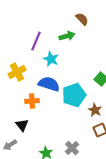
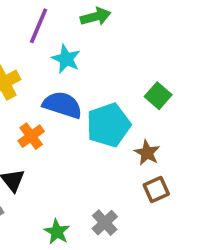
orange cross: (32, 101) -> (31, 136), turned -32

